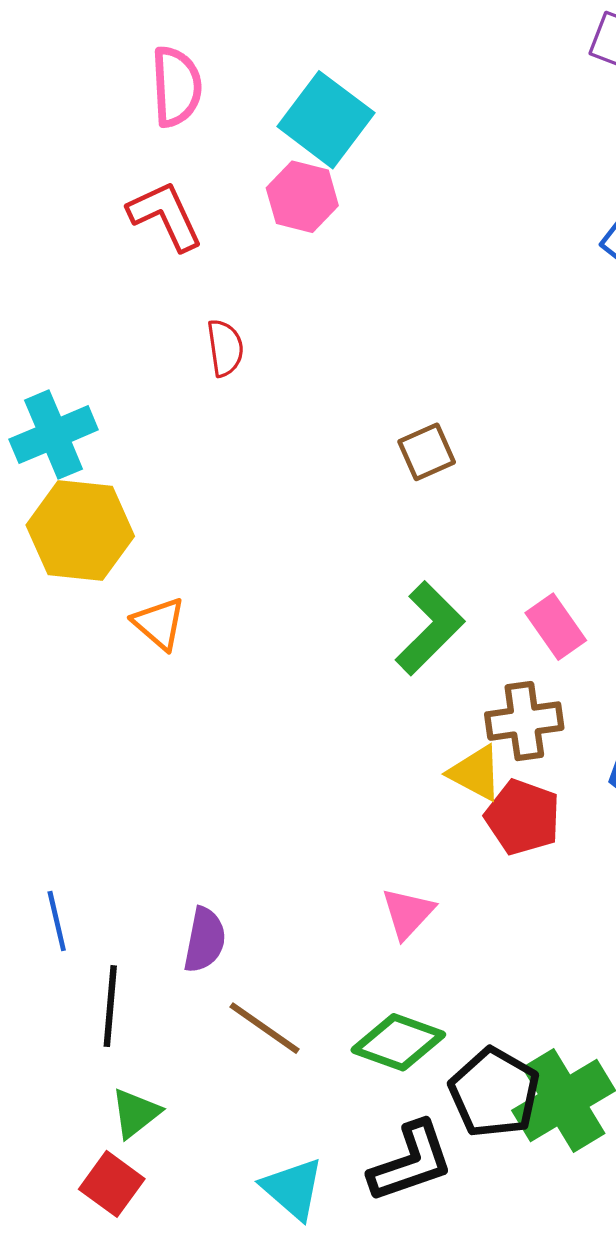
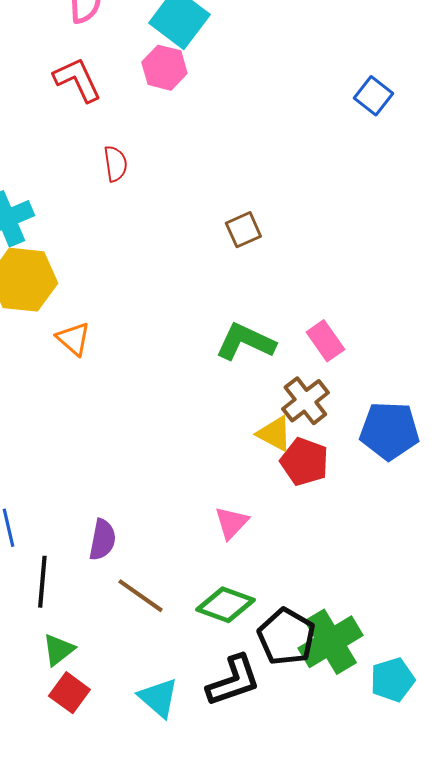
green L-shape: (430, 628) -> (245, 342), turned -110
brown cross: (524, 721) -> (305, 401), turned -30
red square: (112, 1184) -> (69, 693), moved

